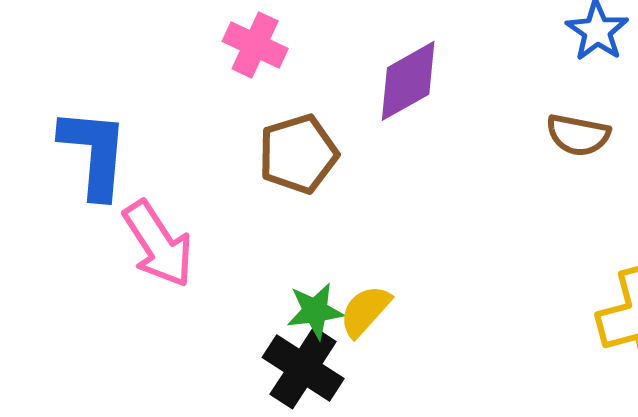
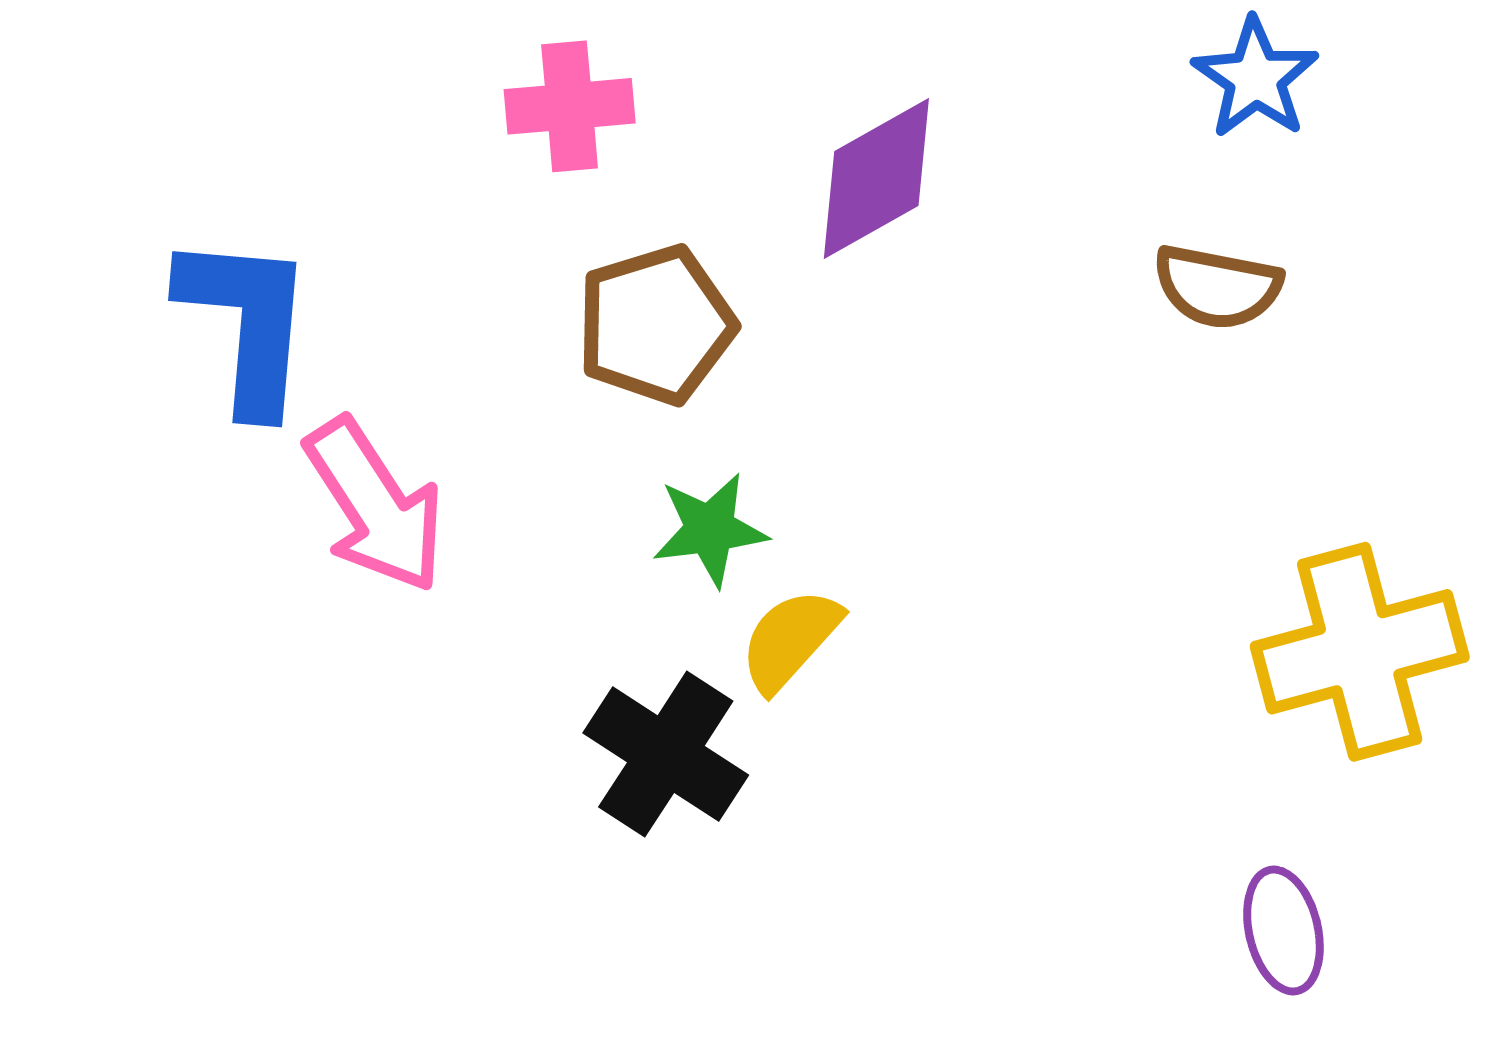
pink cross: (255, 45) -> (570, 106), turned -30
green star: (315, 311) -> (710, 529), moved

